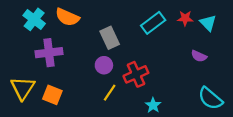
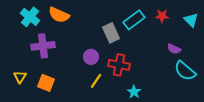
cyan triangle: (208, 23) -> (191, 20), moved
gray rectangle: (110, 38) -> (111, 33), moved
red cross: (136, 74) -> (119, 65), turned 35
yellow triangle: (23, 88) -> (20, 77), size x0.6
cyan semicircle: (210, 98) -> (185, 71), moved

